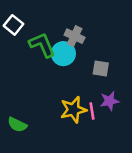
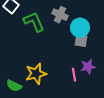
cyan circle: (63, 54) -> (80, 28), moved
yellow star: (73, 110) -> (36, 74), moved

